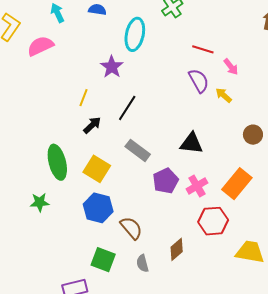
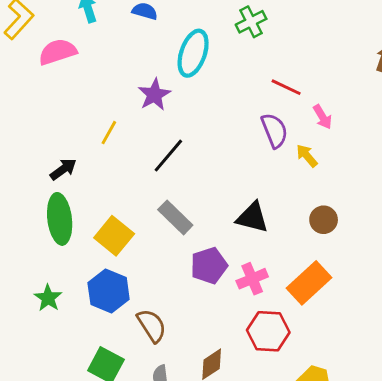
black arrow: (92, 125) -> (63, 169), moved
brown circle: (253, 135) -> (324, 220), moved
green star: (40, 202) -> (48, 298), moved, turned 30

